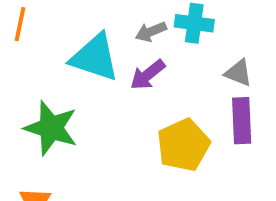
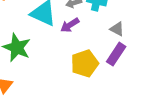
purple rectangle: (242, 121) -> (116, 54), turned 30

